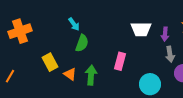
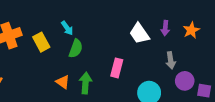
white trapezoid: (141, 29) -> (139, 33), turned 55
purple arrow: (165, 34) -> (165, 28), moved
yellow rectangle: (50, 62) -> (41, 42), moved

